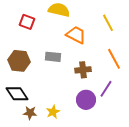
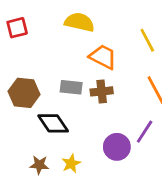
red square: (27, 22) -> (17, 28), moved, turned -35
brown cross: (83, 70) -> (102, 91), moved
black diamond: (17, 94) -> (53, 123), moved

